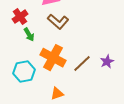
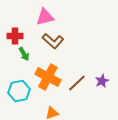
red cross: (20, 17) -> (15, 36), turned 35

